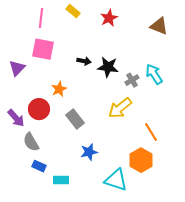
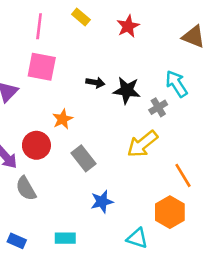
cyan arrow: (154, 74) -> (176, 84), moved
blue rectangle: (39, 166) -> (17, 241), moved
cyan triangle: (116, 180) -> (137, 238), size x0.7

